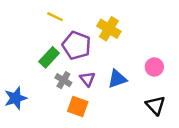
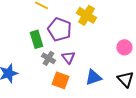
green rectangle: (49, 57) -> (36, 39), turned -60
blue triangle: (117, 79) -> (93, 77), moved

